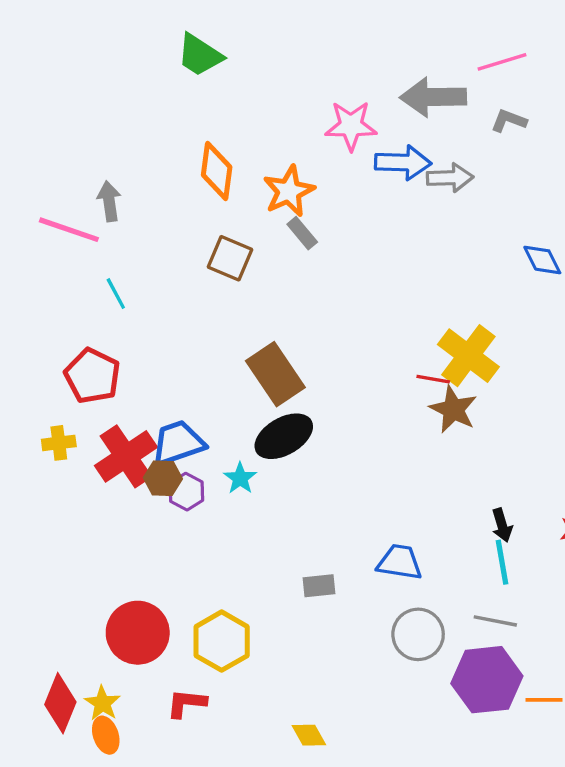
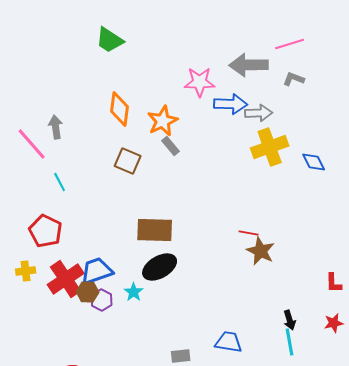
pink line: (69, 230) -> (32, 144), turned 30
yellow cross: (468, 356) -> (270, 147), moved, turned 33
brown rectangle: (275, 374) -> (155, 230), turned -54

